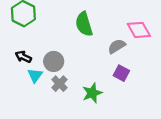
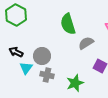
gray semicircle: (117, 46) -> (86, 43), moved
gray cross: (59, 84) -> (47, 75), turned -32

